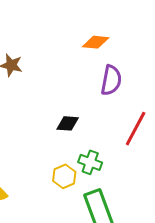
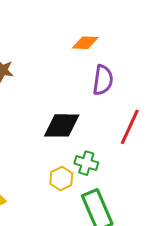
black diamond: (68, 123) -> (62, 125), size x1.6

